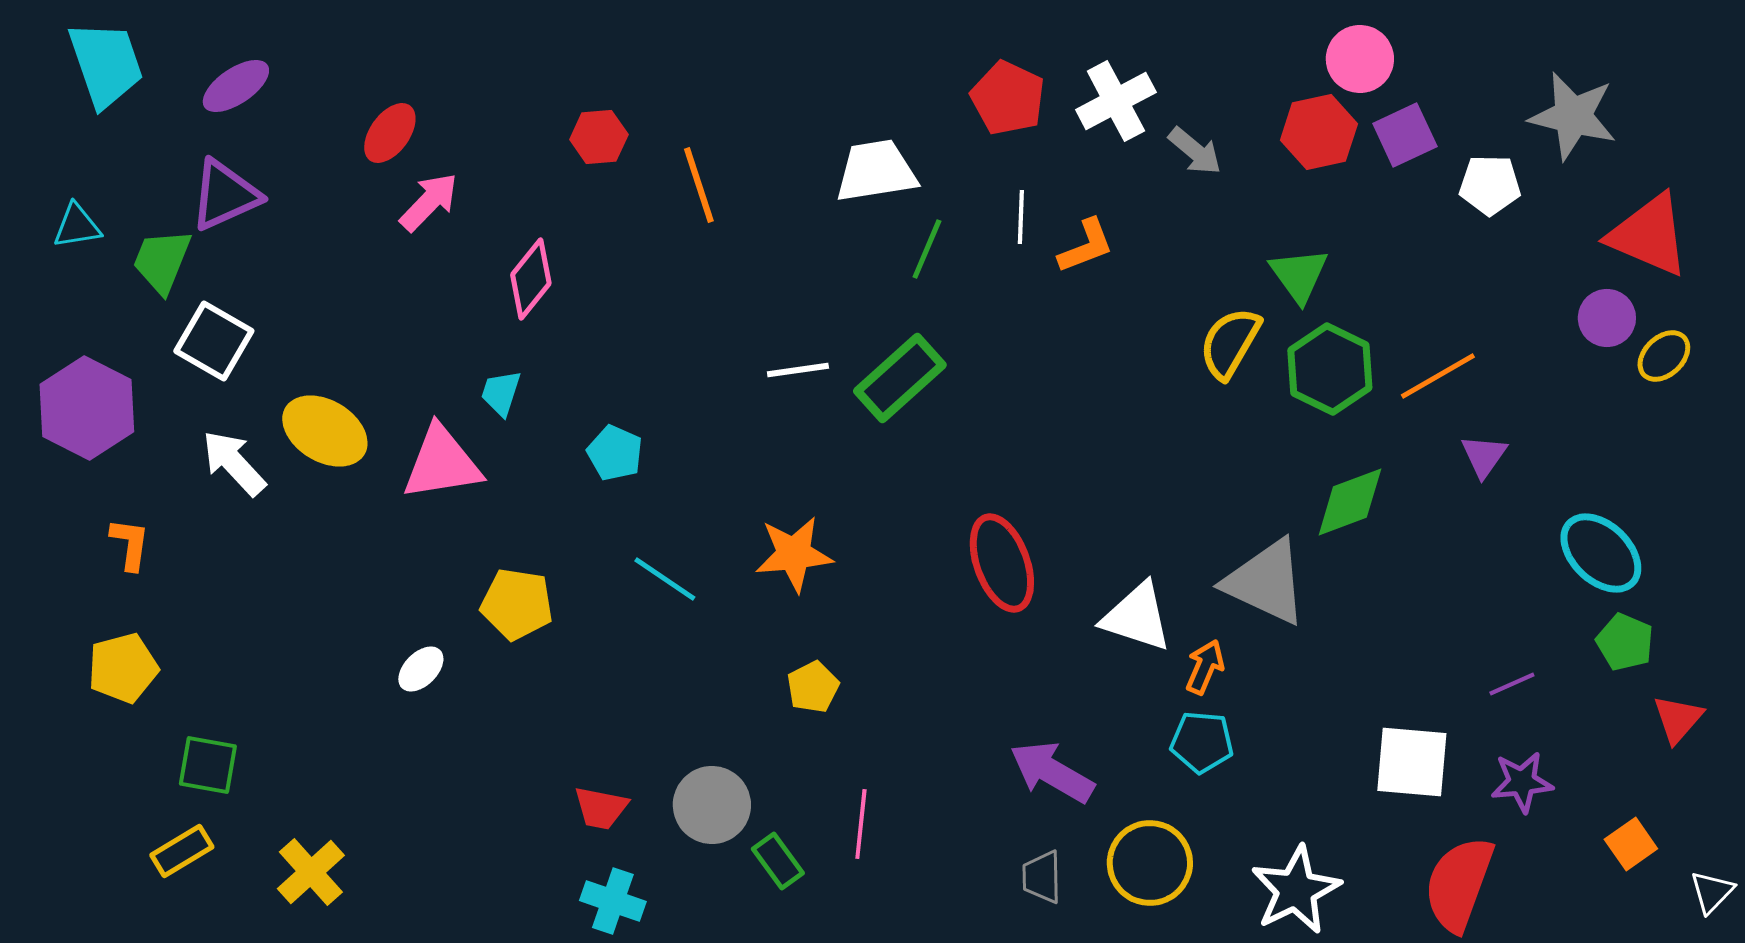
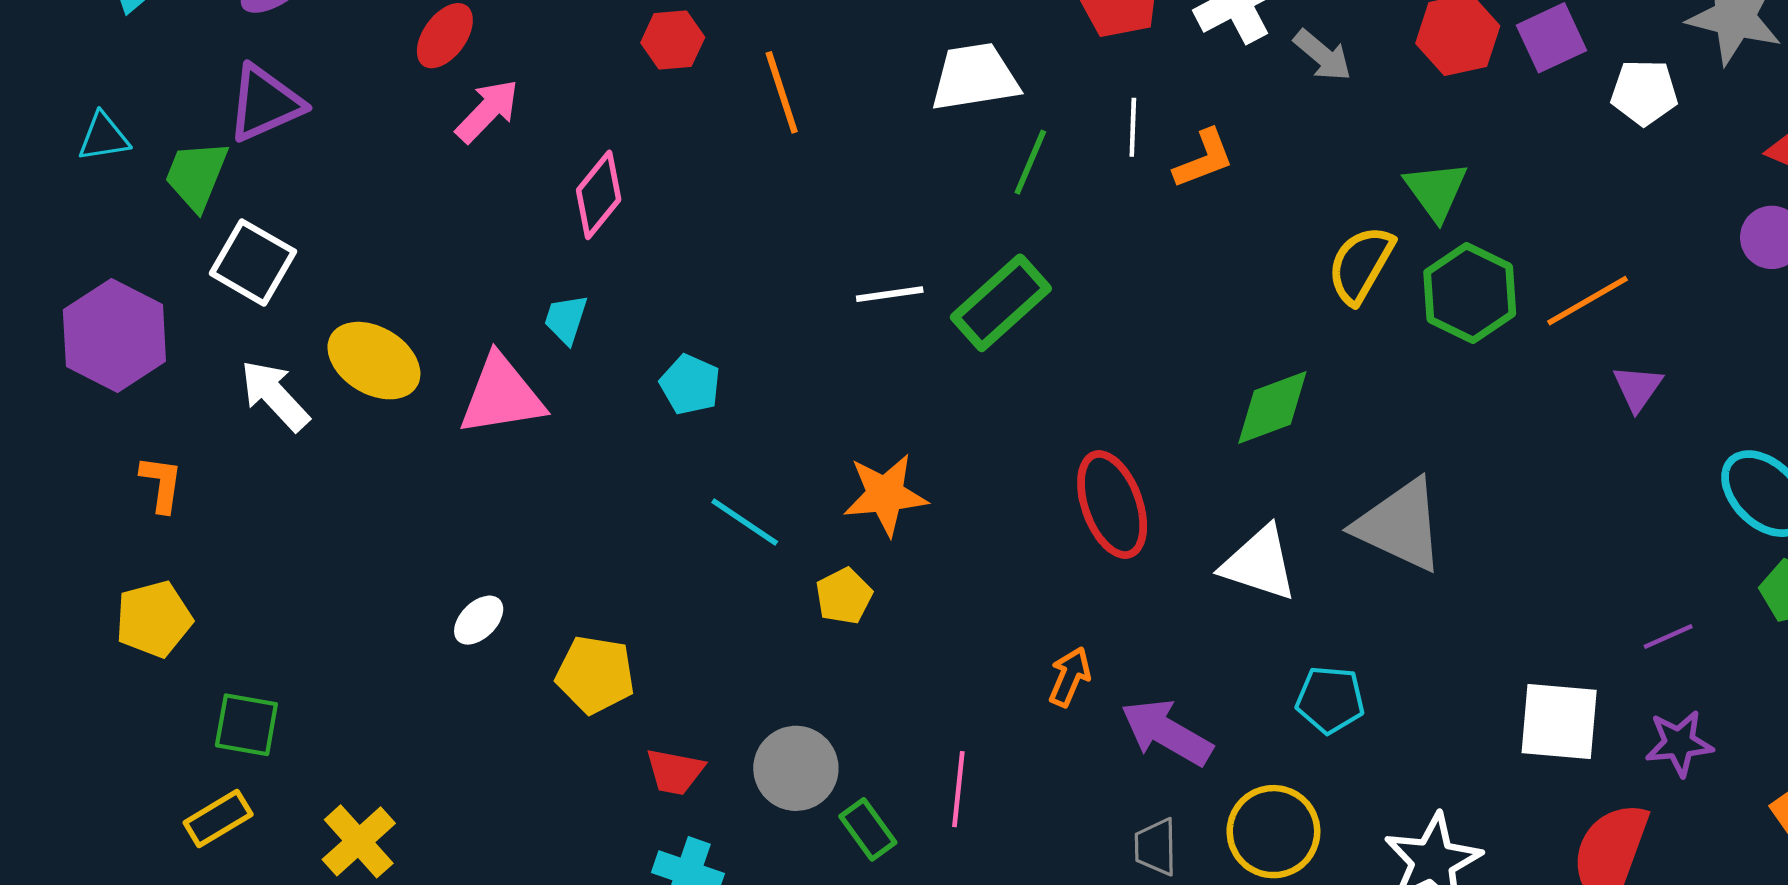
green diamond: (1350, 502) -> (1272, 407), moved
yellow pentagon: (517, 604) -> (595, 675), moved
orange arrow: (1205, 667) -> (1070, 677), moved
yellow pentagon: (813, 687) -> (844, 596), moved

